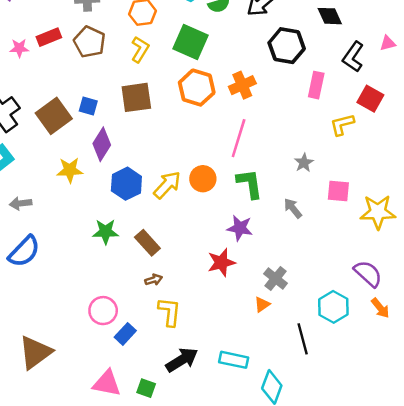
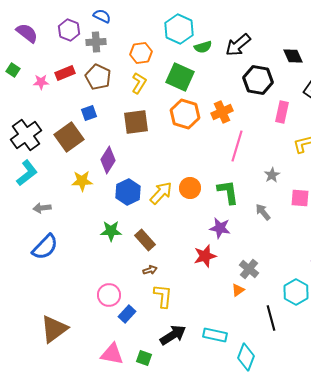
blue square: (88, 106) -> (89, 113), moved, turned -35
pink line: (239, 138) -> (237, 146), moved

